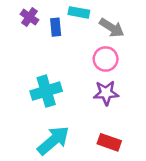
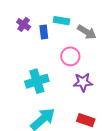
pink circle: (106, 59) -> (70, 56), moved

